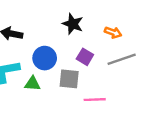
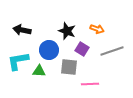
black star: (73, 24) -> (67, 31), moved
orange arrow: (113, 32) -> (97, 29), moved

